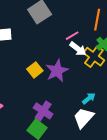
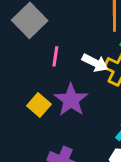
pink line: (72, 36) -> (55, 56), moved, turned -40

